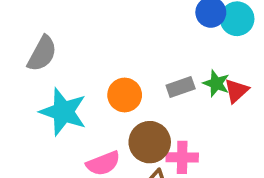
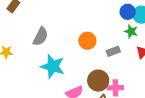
green star: (216, 83) -> (131, 31), moved
orange circle: (125, 95) -> (87, 41), moved

